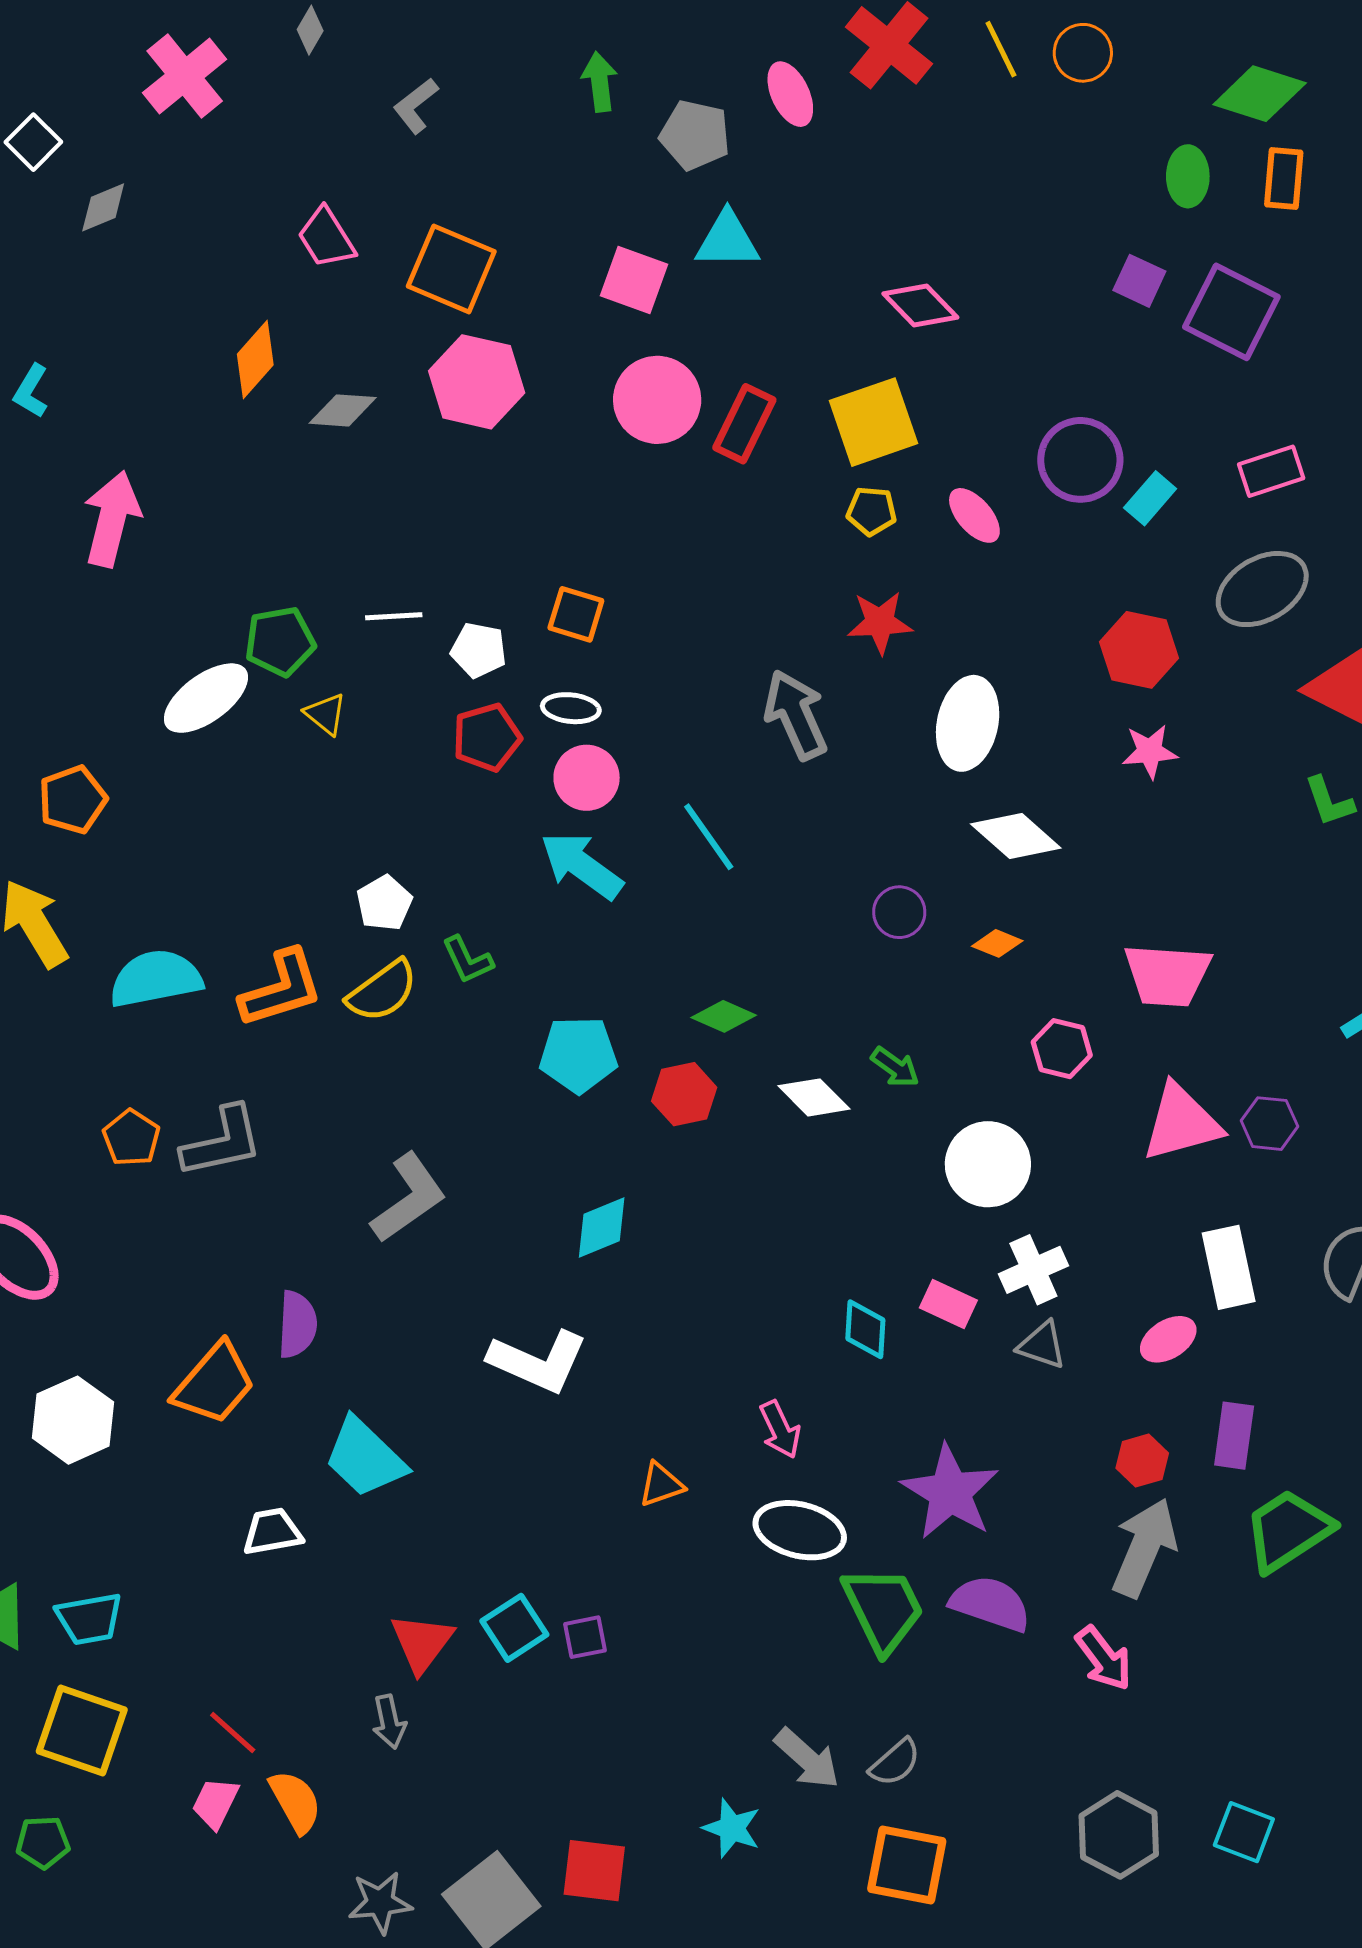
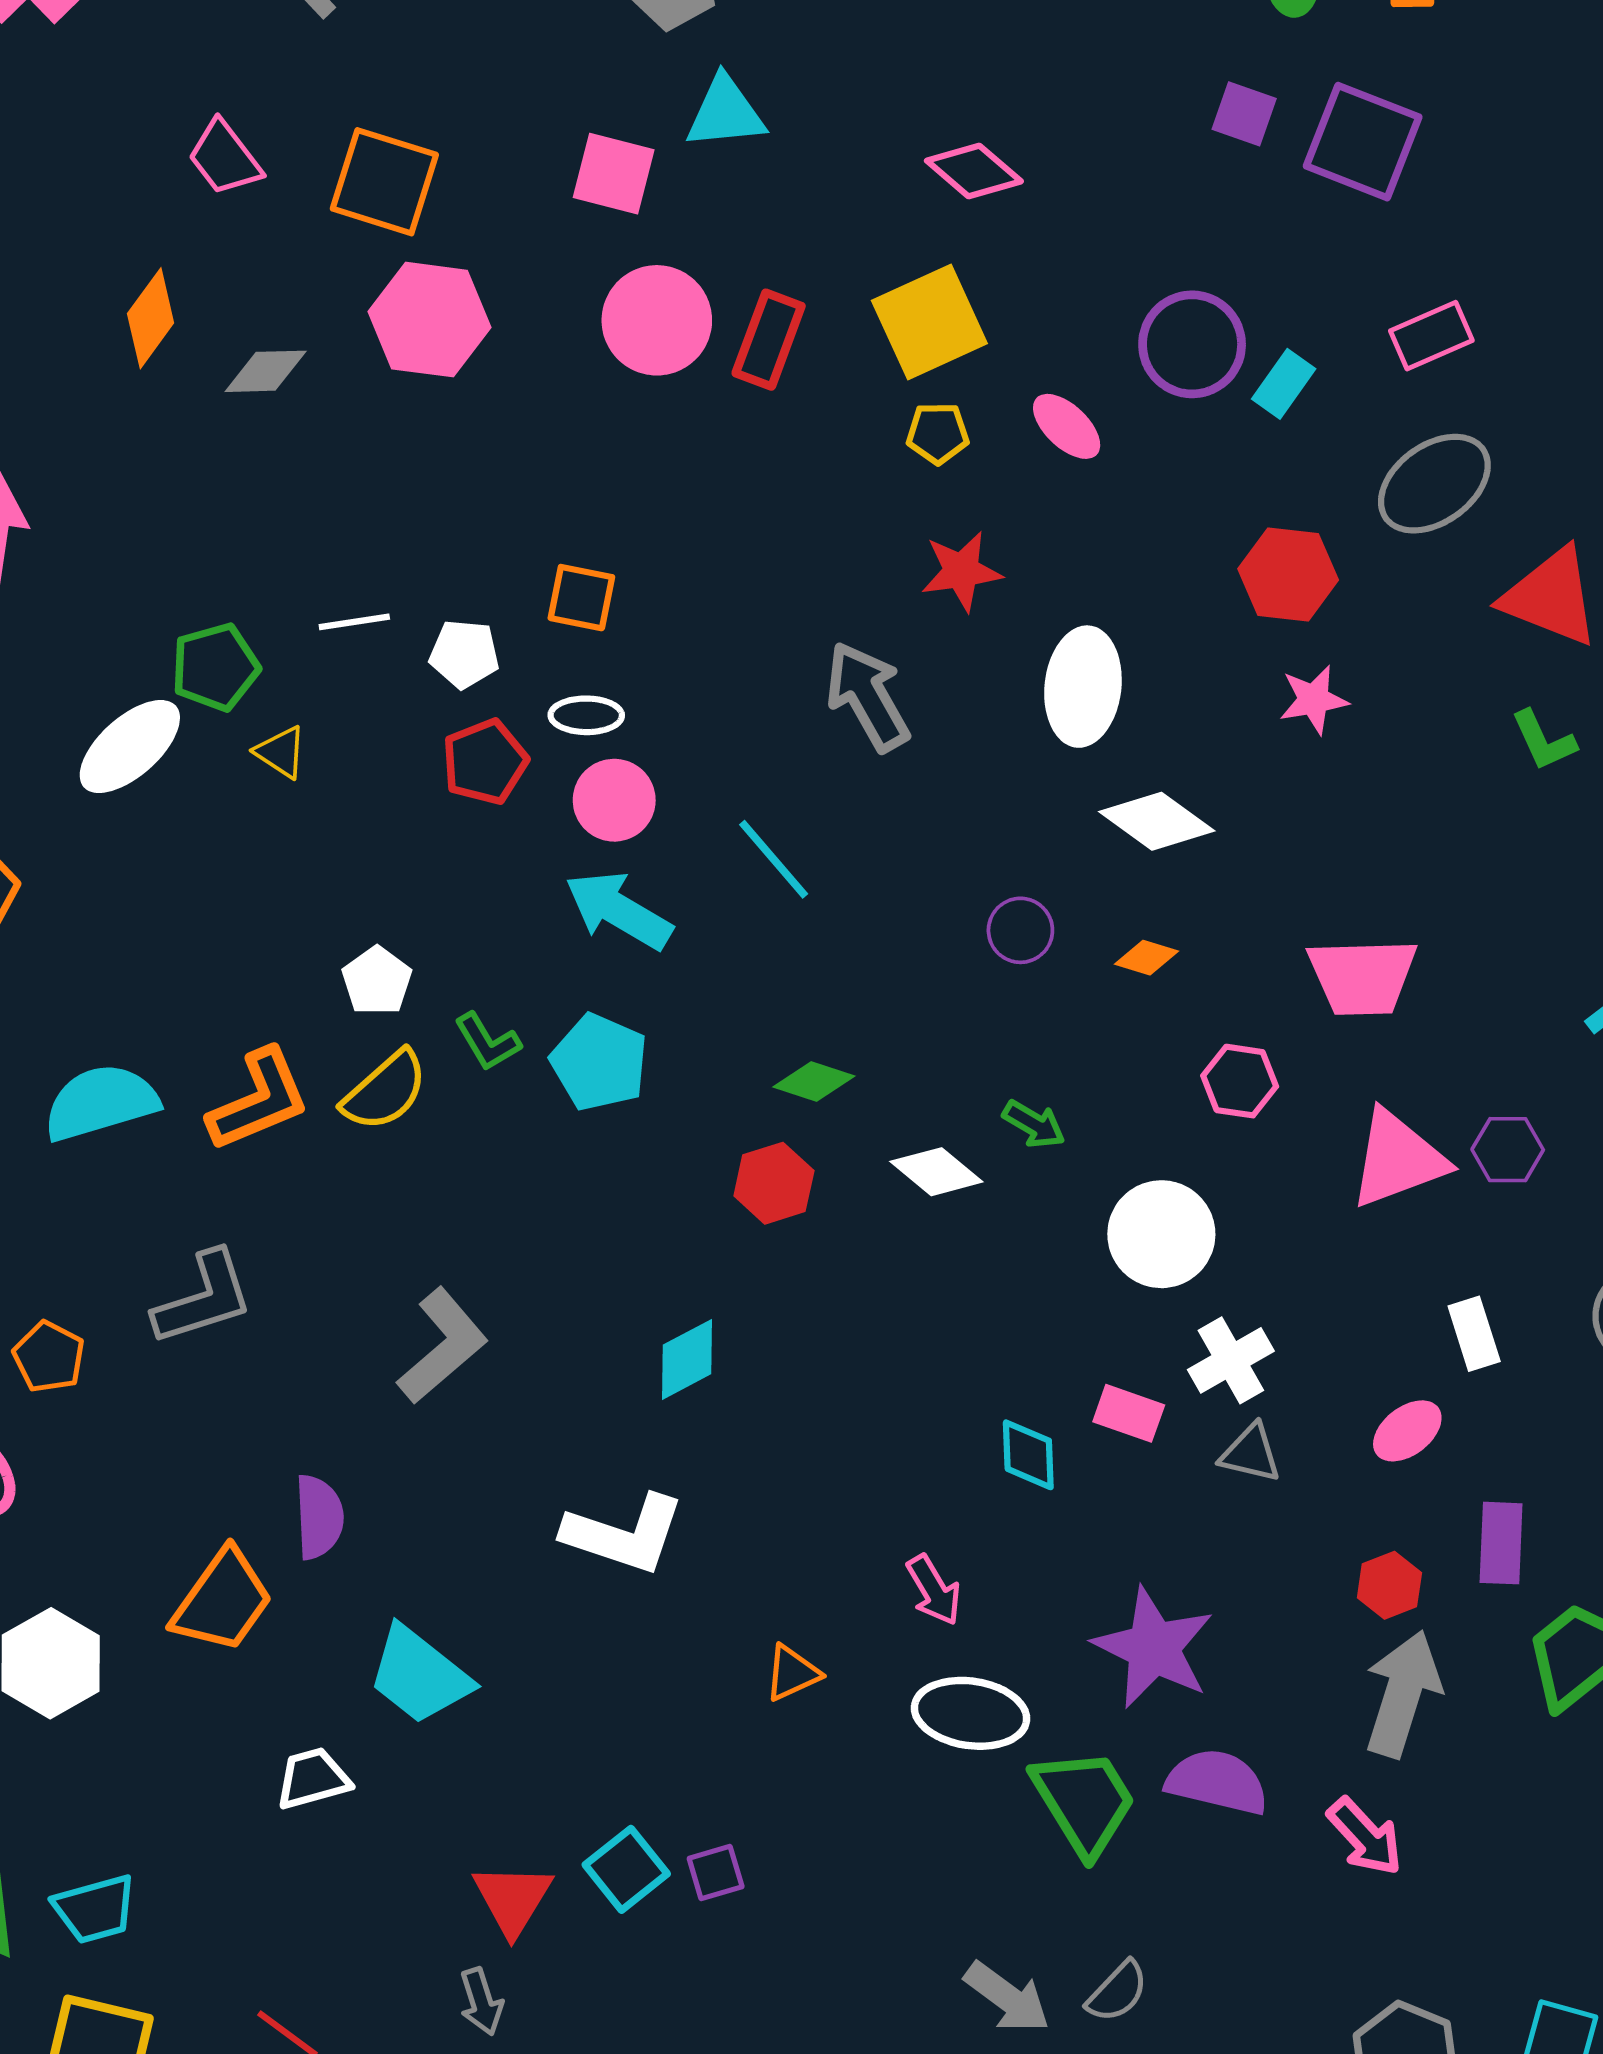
cyan pentagon: (578, 1055) -> (599, 1062), moved, turned 30
orange pentagon: (131, 1138) -> (49, 1357), moved
white rectangle: (1229, 1267) -> (1474, 1334), size x0.7

